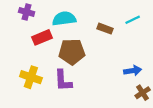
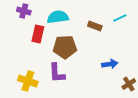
red rectangle: (42, 37) -> (38, 34), turned -54
blue arrow: (133, 71) -> (110, 64), moved
yellow cross: (31, 77) -> (28, 81), moved

